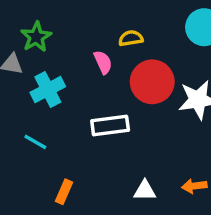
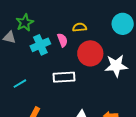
cyan cross: (48, 90) -> (40, 45), moved
cyan line: (35, 142) -> (20, 84), turned -64

